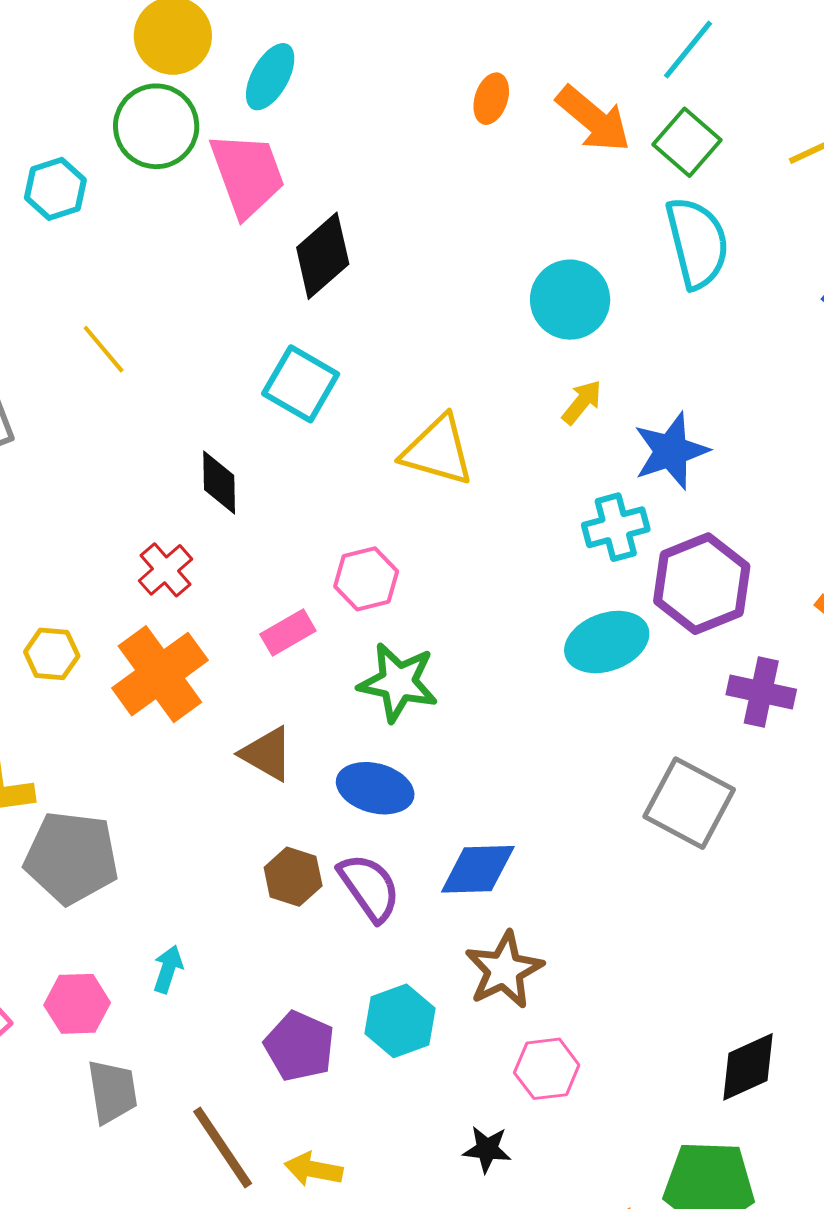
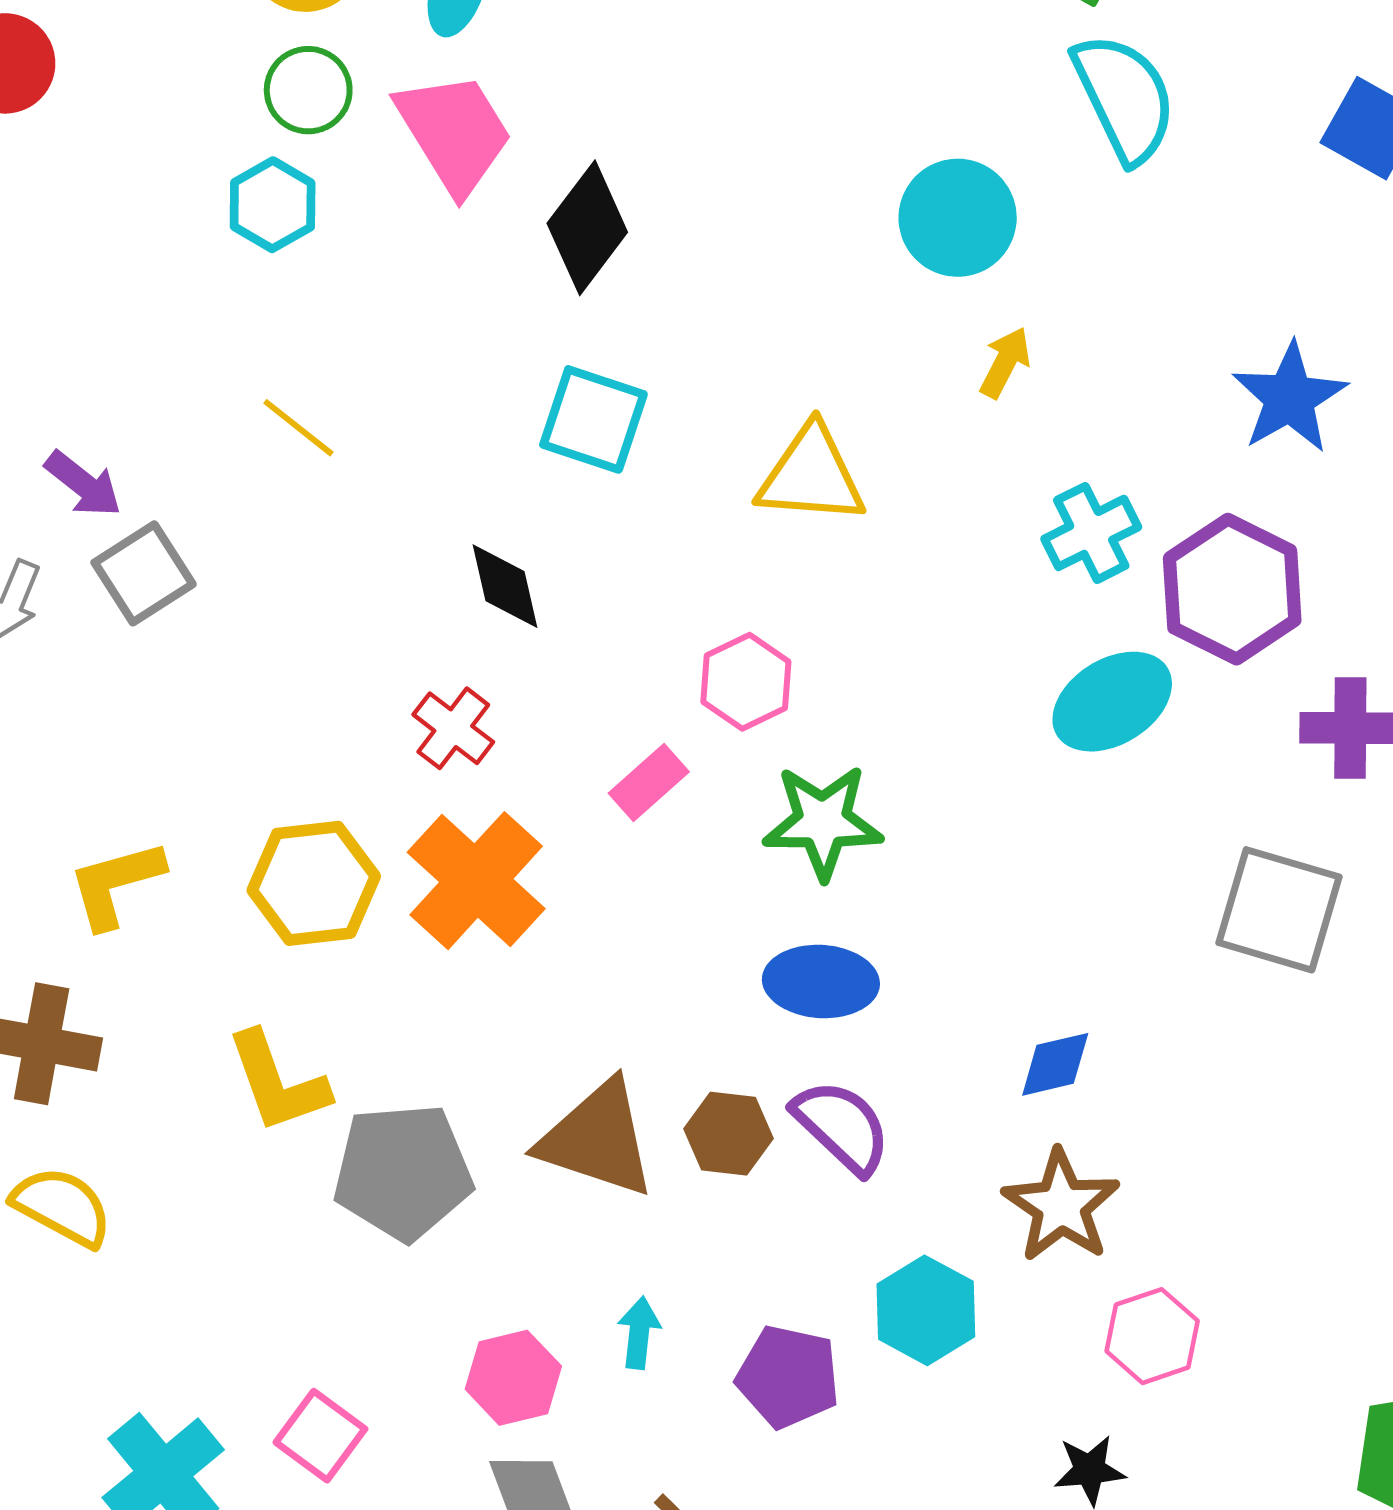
green circle: (156, 126) -> (308, 90), size x0.7
cyan hexagon: (55, 189) -> (273, 205), moved
blue star: (671, 451) -> (1290, 398), moved
yellow hexagon: (52, 654) -> (314, 883), size x1.6
brown triangle: (267, 754) -> (597, 1139), moved, size x1.5
blue diamond: (478, 869) -> (1055, 1064), moved, size x0.7
cyan arrow: (168, 969) -> (639, 1333), moved
pink hexagon: (77, 1004) -> (513, 1378), moved

